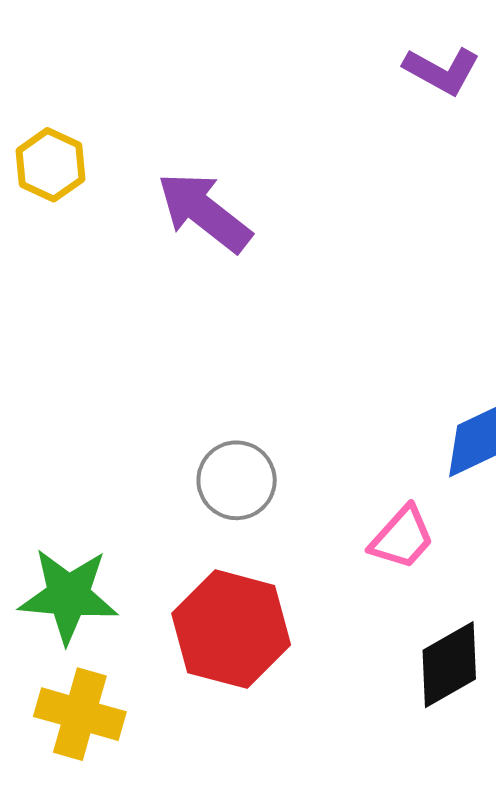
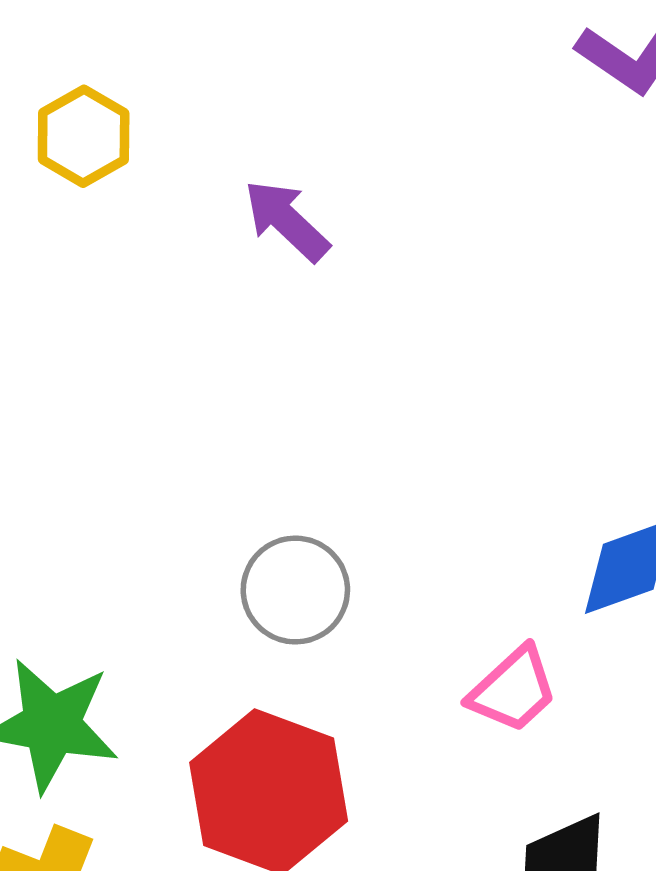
purple arrow: (204, 212) -> (287, 221), size x0.7

